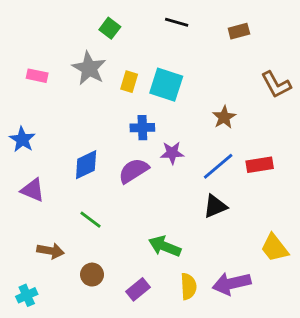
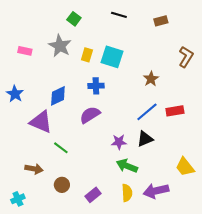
brown L-shape: (276, 85) -> (186, 57), turned -120
purple star: (172, 153) -> (119, 142), moved
blue diamond: (86, 165) -> (58, 96), moved
purple triangle: (33, 190) -> (41, 122), moved, size x1.4
green arrow: (165, 246) -> (127, 166), moved

